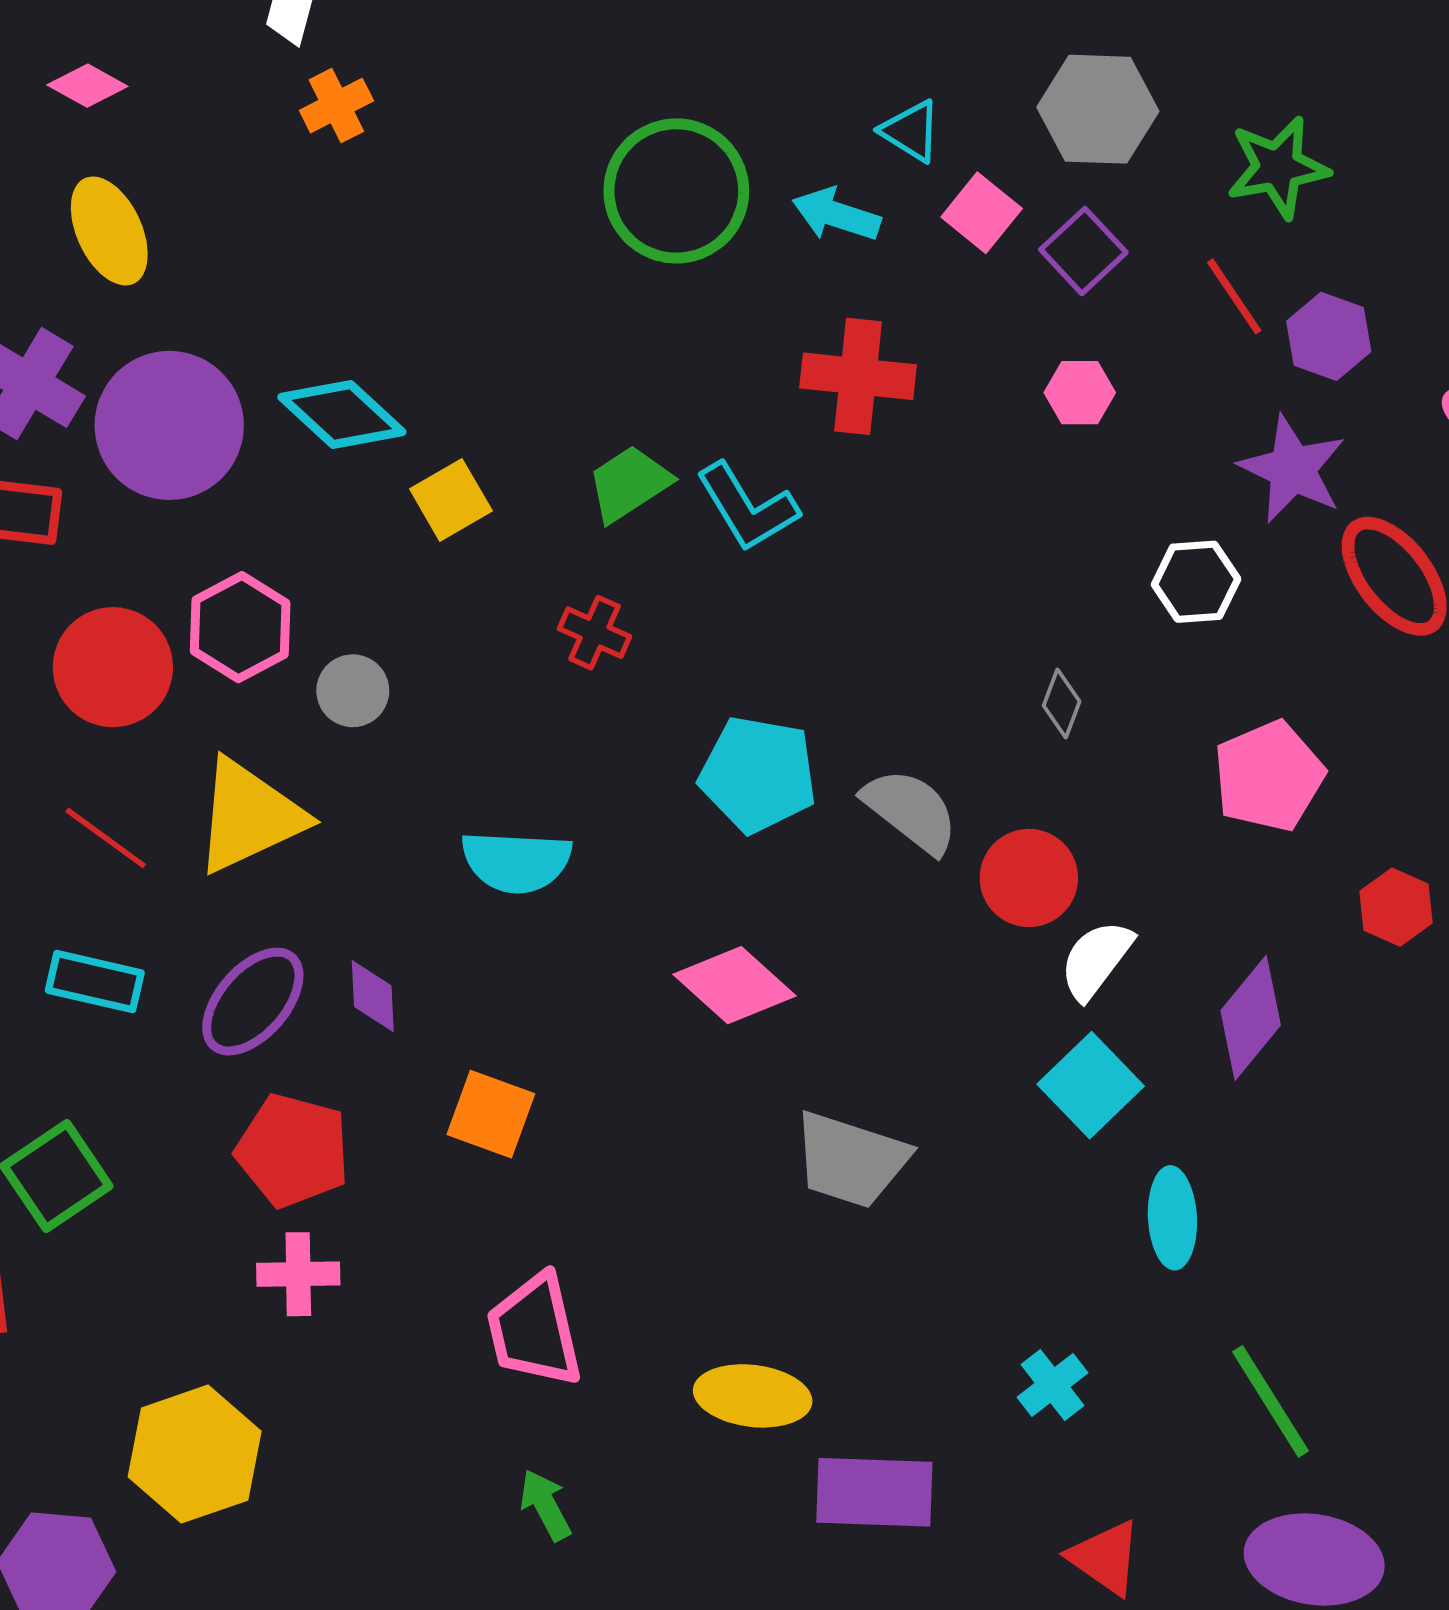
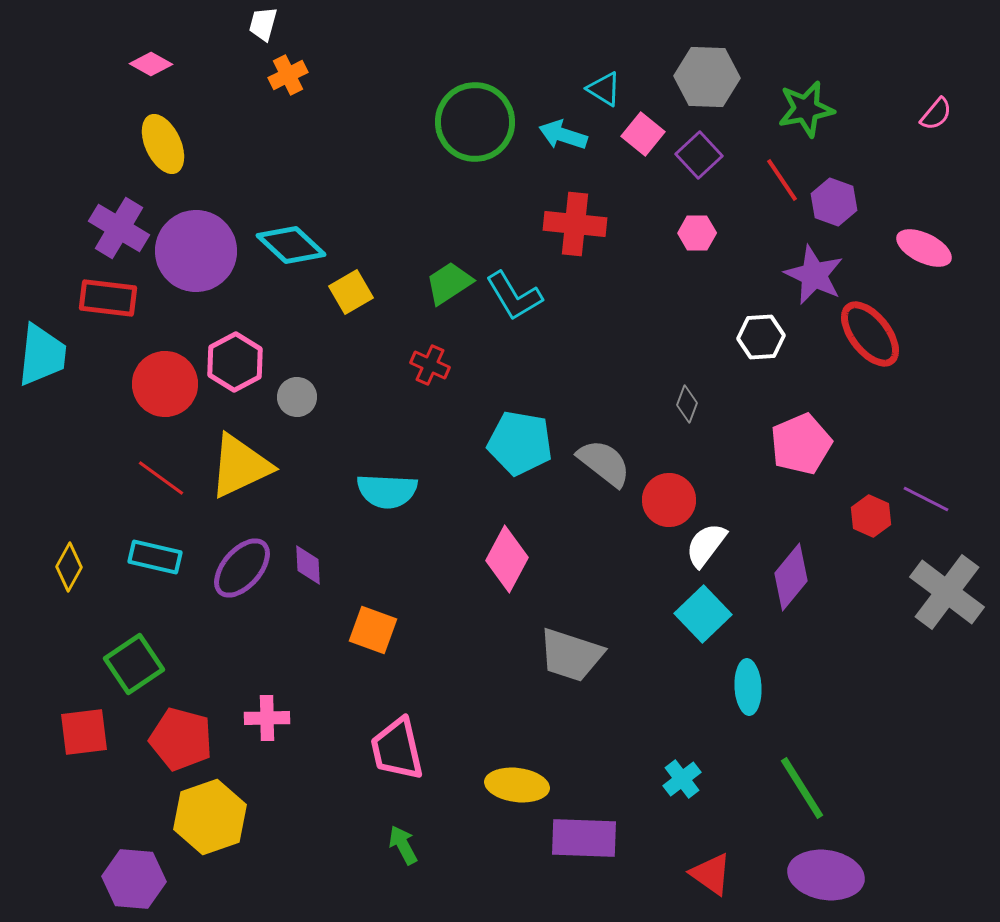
pink diamond: (734, 985) -> (507, 559), turned 76
red pentagon: (293, 1151) -> (181, 739), moved

